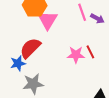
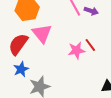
pink triangle: (48, 20) -> (42, 34), moved
red semicircle: (30, 48) -> (18, 44), moved

